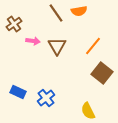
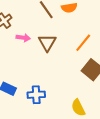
blue cross: (46, 98) -> (36, 95), turned 36

